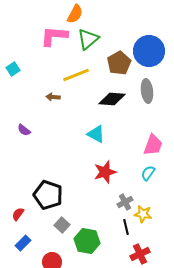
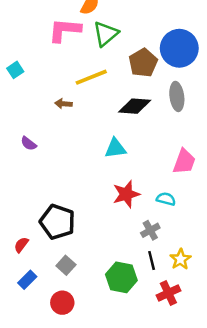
cyan triangle: (96, 134) -> (115, 148), turned -36
cyan semicircle: (148, 173) -> (166, 199), moved, turned 70
yellow star: (143, 214) -> (180, 259), moved, turned 30
gray square: (62, 225) -> (66, 265), moved
green hexagon: (87, 241) -> (121, 277), moved

